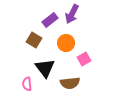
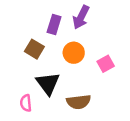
purple rectangle: (50, 20) -> (54, 24), turned -35
pink square: (84, 59) -> (106, 64), moved

